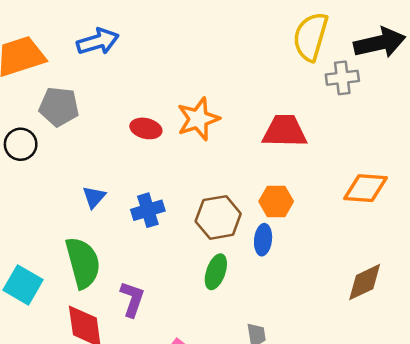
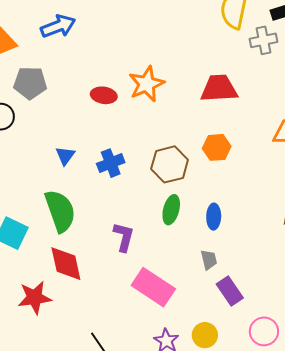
blue ellipse: (263, 240) -> (214, 217), moved
purple L-shape: (132, 299) -> (124, 237), moved

